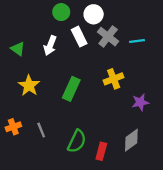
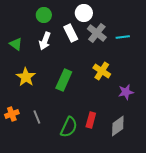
green circle: (61, 12) -> (44, 15), moved
yellow cross: (114, 79) -> (102, 71), turned -36
red rectangle: (101, 151) -> (91, 120), moved

